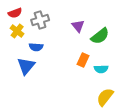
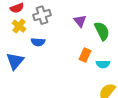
green semicircle: (100, 36) -> (102, 31), turned -78
blue triangle: (26, 66) -> (15, 61), moved

